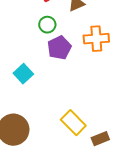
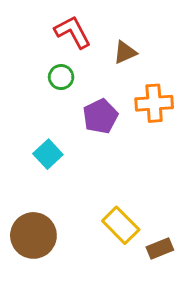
green circle: (47, 25) -> (61, 77), moved

